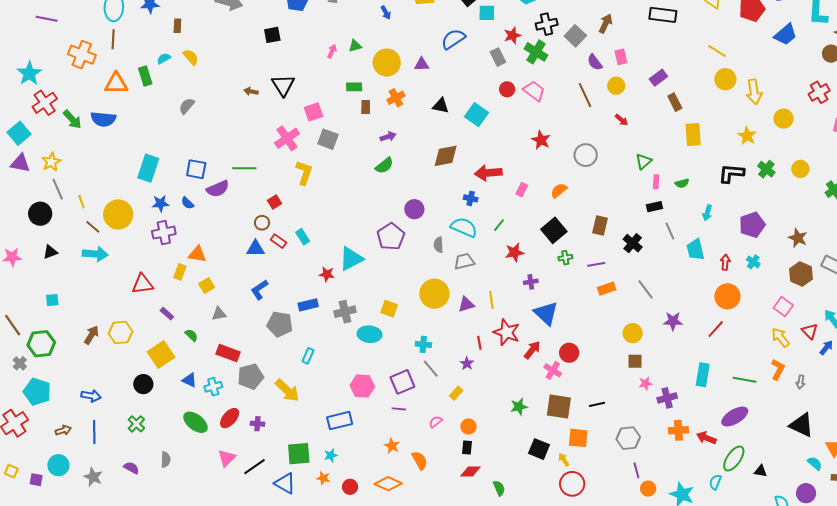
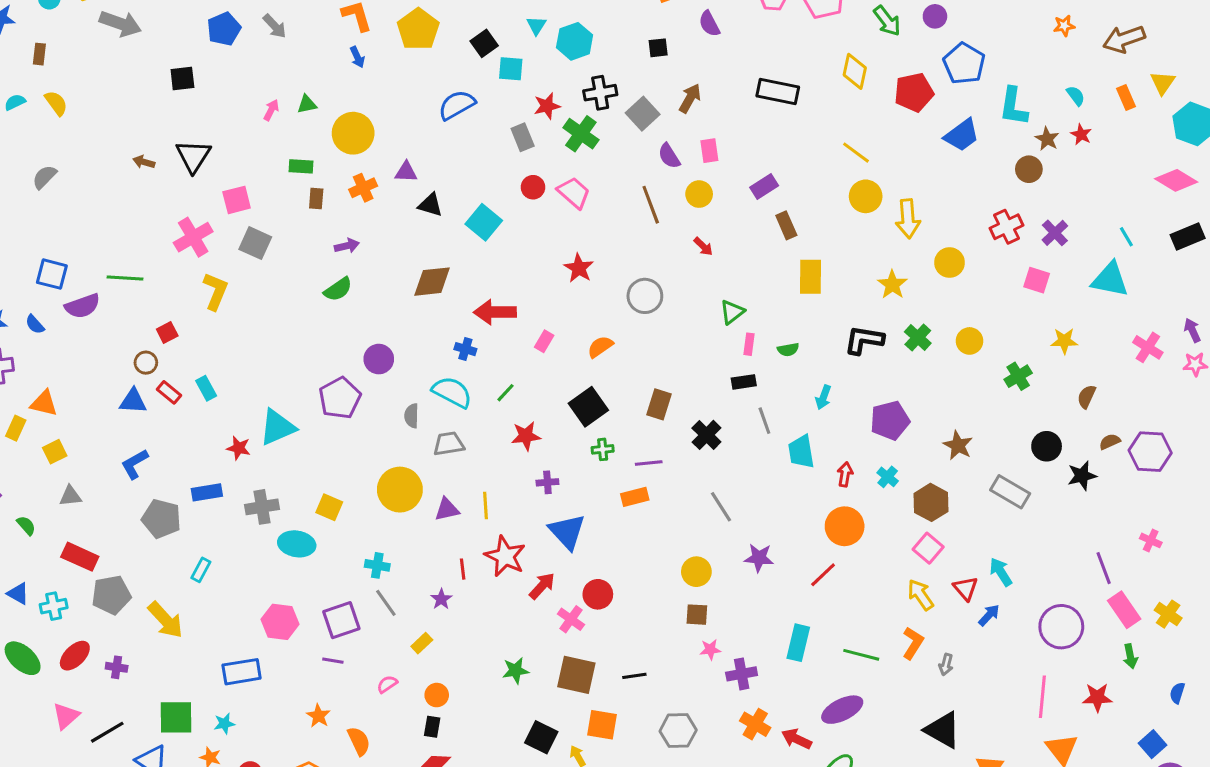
purple triangle: (422, 64) -> (406, 172), moved
brown hexagon: (801, 274) -> (931, 502), moved
orange rectangle: (607, 289) -> (635, 497), moved
orange cross: (678, 430) -> (755, 724), turned 30

